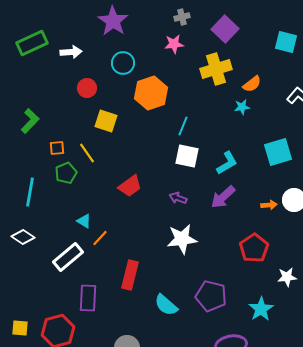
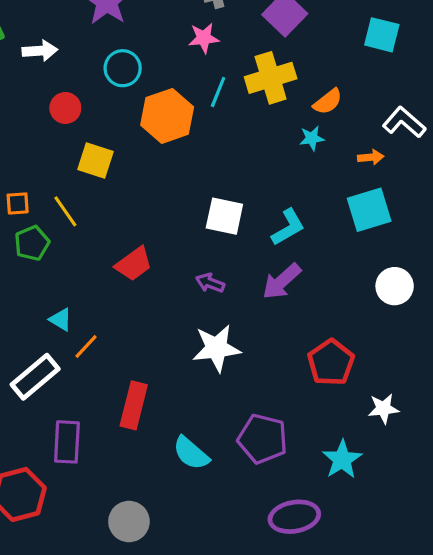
cyan line: (183, 126) -> (218, 92), moved
orange arrow: (269, 205) -> (371, 157), moved

